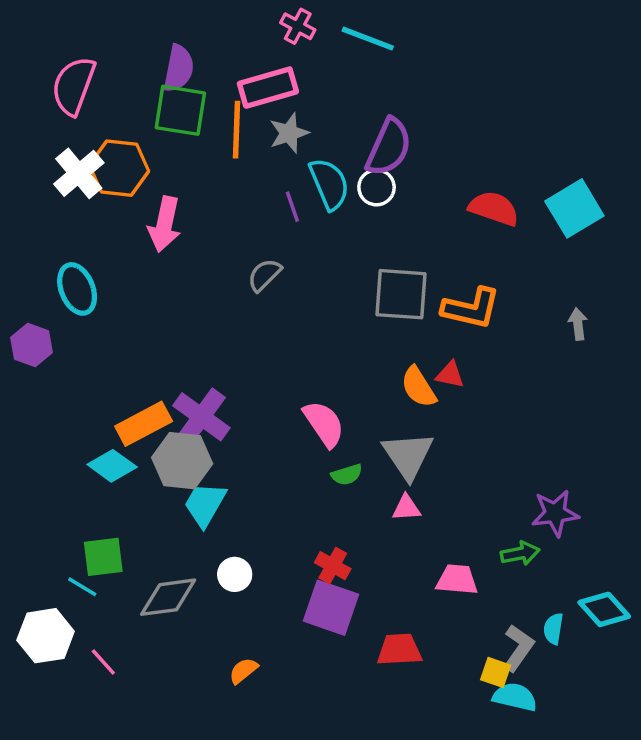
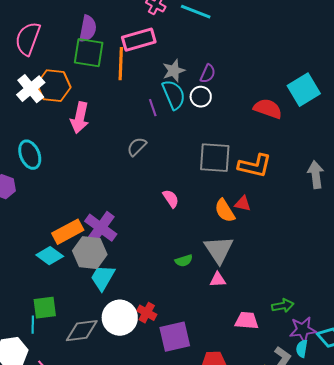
gray star: (289, 133) -> (174, 71), moved
purple semicircle: (389, 147) -> (208, 74), size x0.6
cyan square: (574, 208) -> (304, 90), moved
gray arrow: (578, 324) -> (316, 175), size x1.5
pink semicircle: (324, 424) -> (171, 199), moved, size x0.7
purple star: (555, 513) -> (303, 330), moved
red cross: (333, 566) -> (147, 313), moved
white circle: (235, 574) -> (120, 318), size x1.8
cyan line: (82, 587) -> (33, 325), turned 60
purple square: (331, 608) -> (175, 337), turned -32

